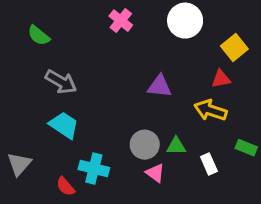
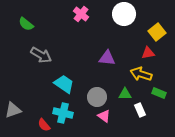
cyan trapezoid: (64, 125) -> (64, 84), moved
green triangle: (176, 146) -> (125, 94), moved
green rectangle: (246, 148) -> (159, 93), moved
gray triangle: (19, 164) -> (13, 110), turned 30

